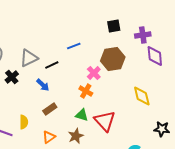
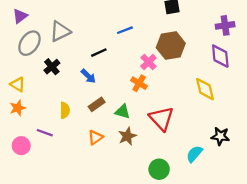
purple cross: (143, 35) -> (225, 25), moved
purple diamond: (155, 56) -> (220, 56), moved
gray triangle: (29, 58) -> (60, 31), moved
green triangle: (82, 115) -> (123, 111), moved
yellow semicircle: (24, 122) -> (65, 110), moved
black star: (162, 129) -> (220, 136), moved

